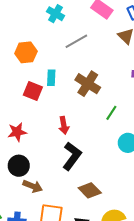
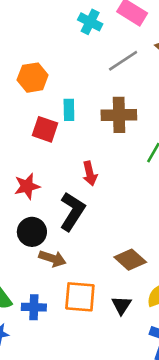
cyan cross: (56, 14) -> (90, 22), moved
gray line: (76, 41) -> (123, 61), moved
brown cross: (88, 84) -> (119, 115), turned -30
black L-shape: (72, 156) -> (72, 211), moved

